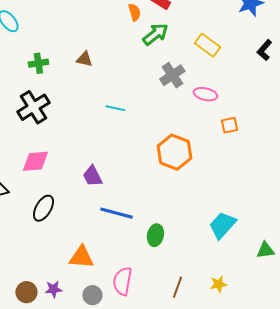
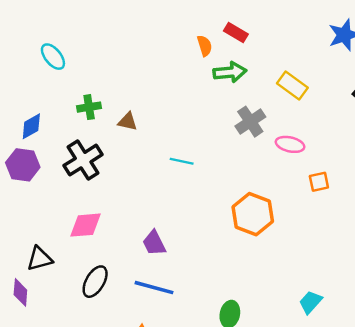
green arrow: (155, 34) -> (230, 72), turned 32
brown triangle: (84, 59) -> (128, 122), moved
blue line: (116, 213) -> (154, 288), moved
cyan trapezoid: (222, 225) -> (310, 302), size x0.7

